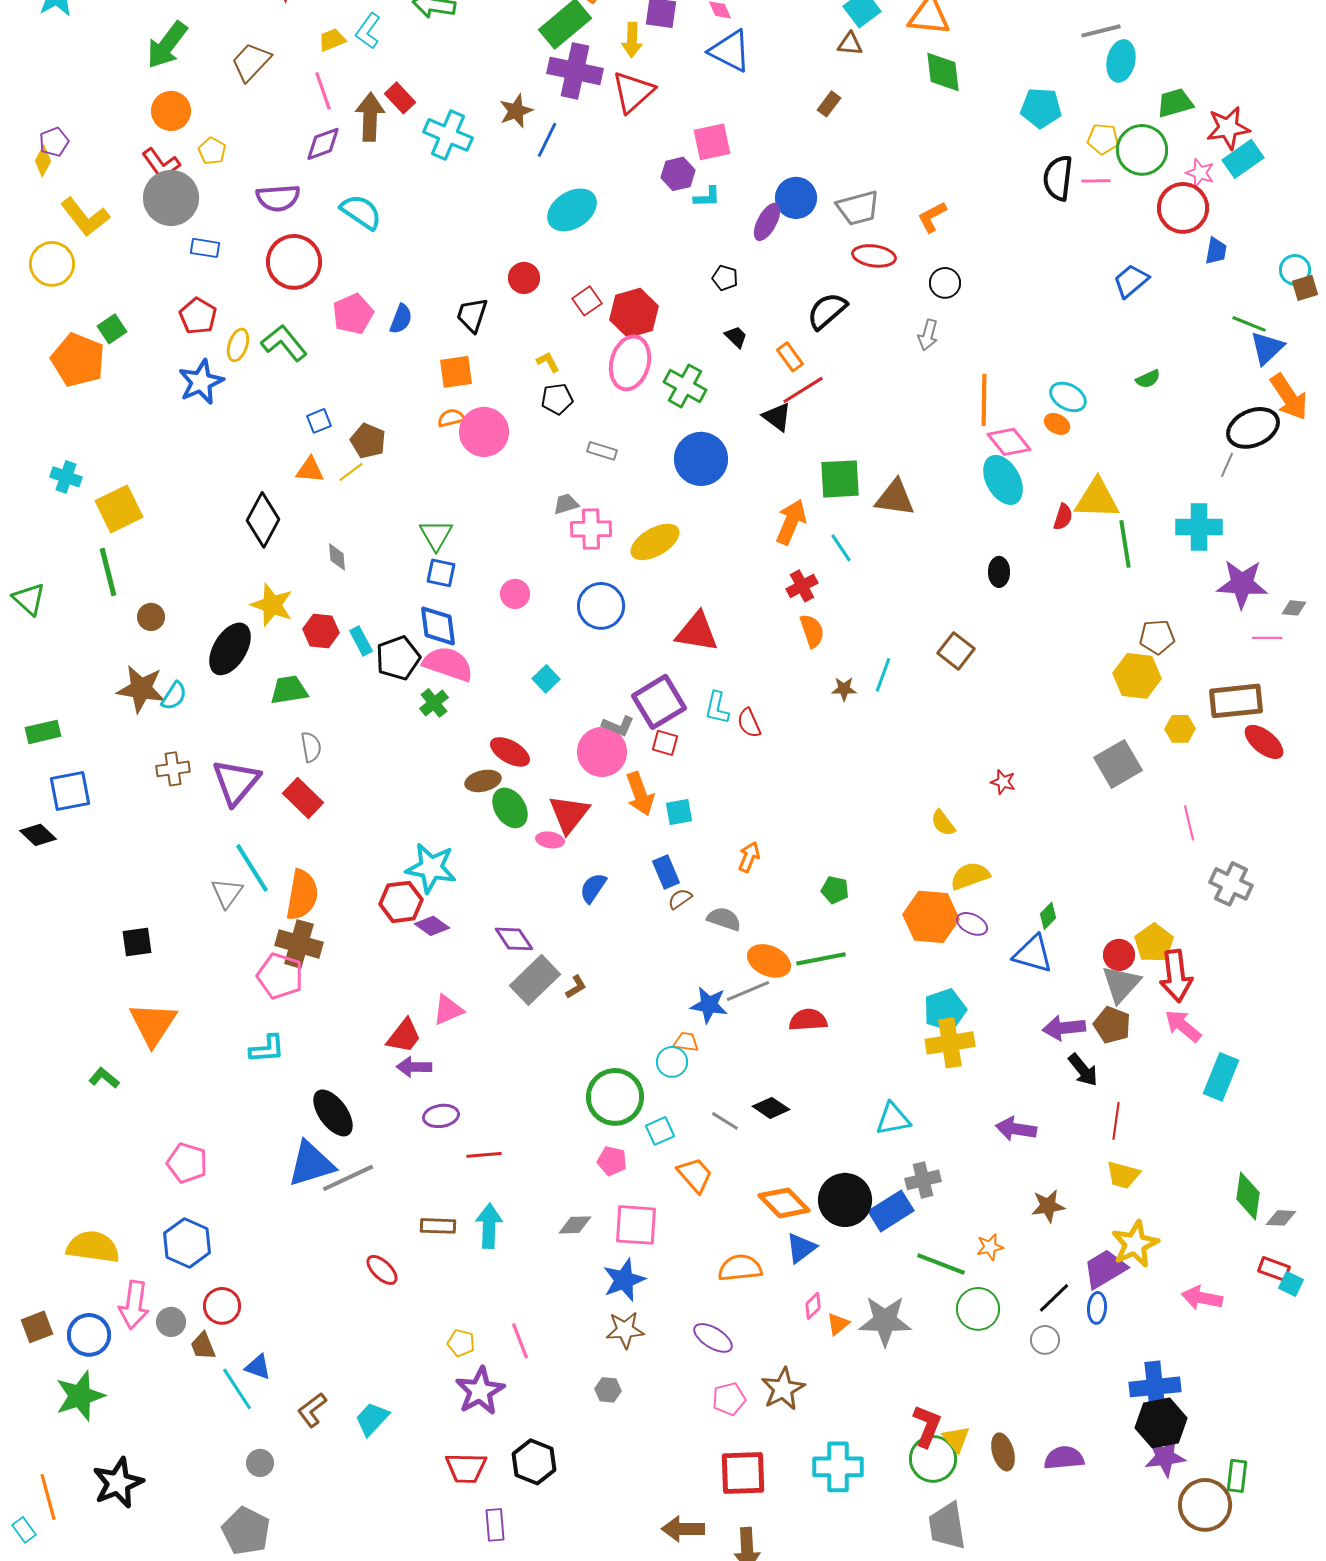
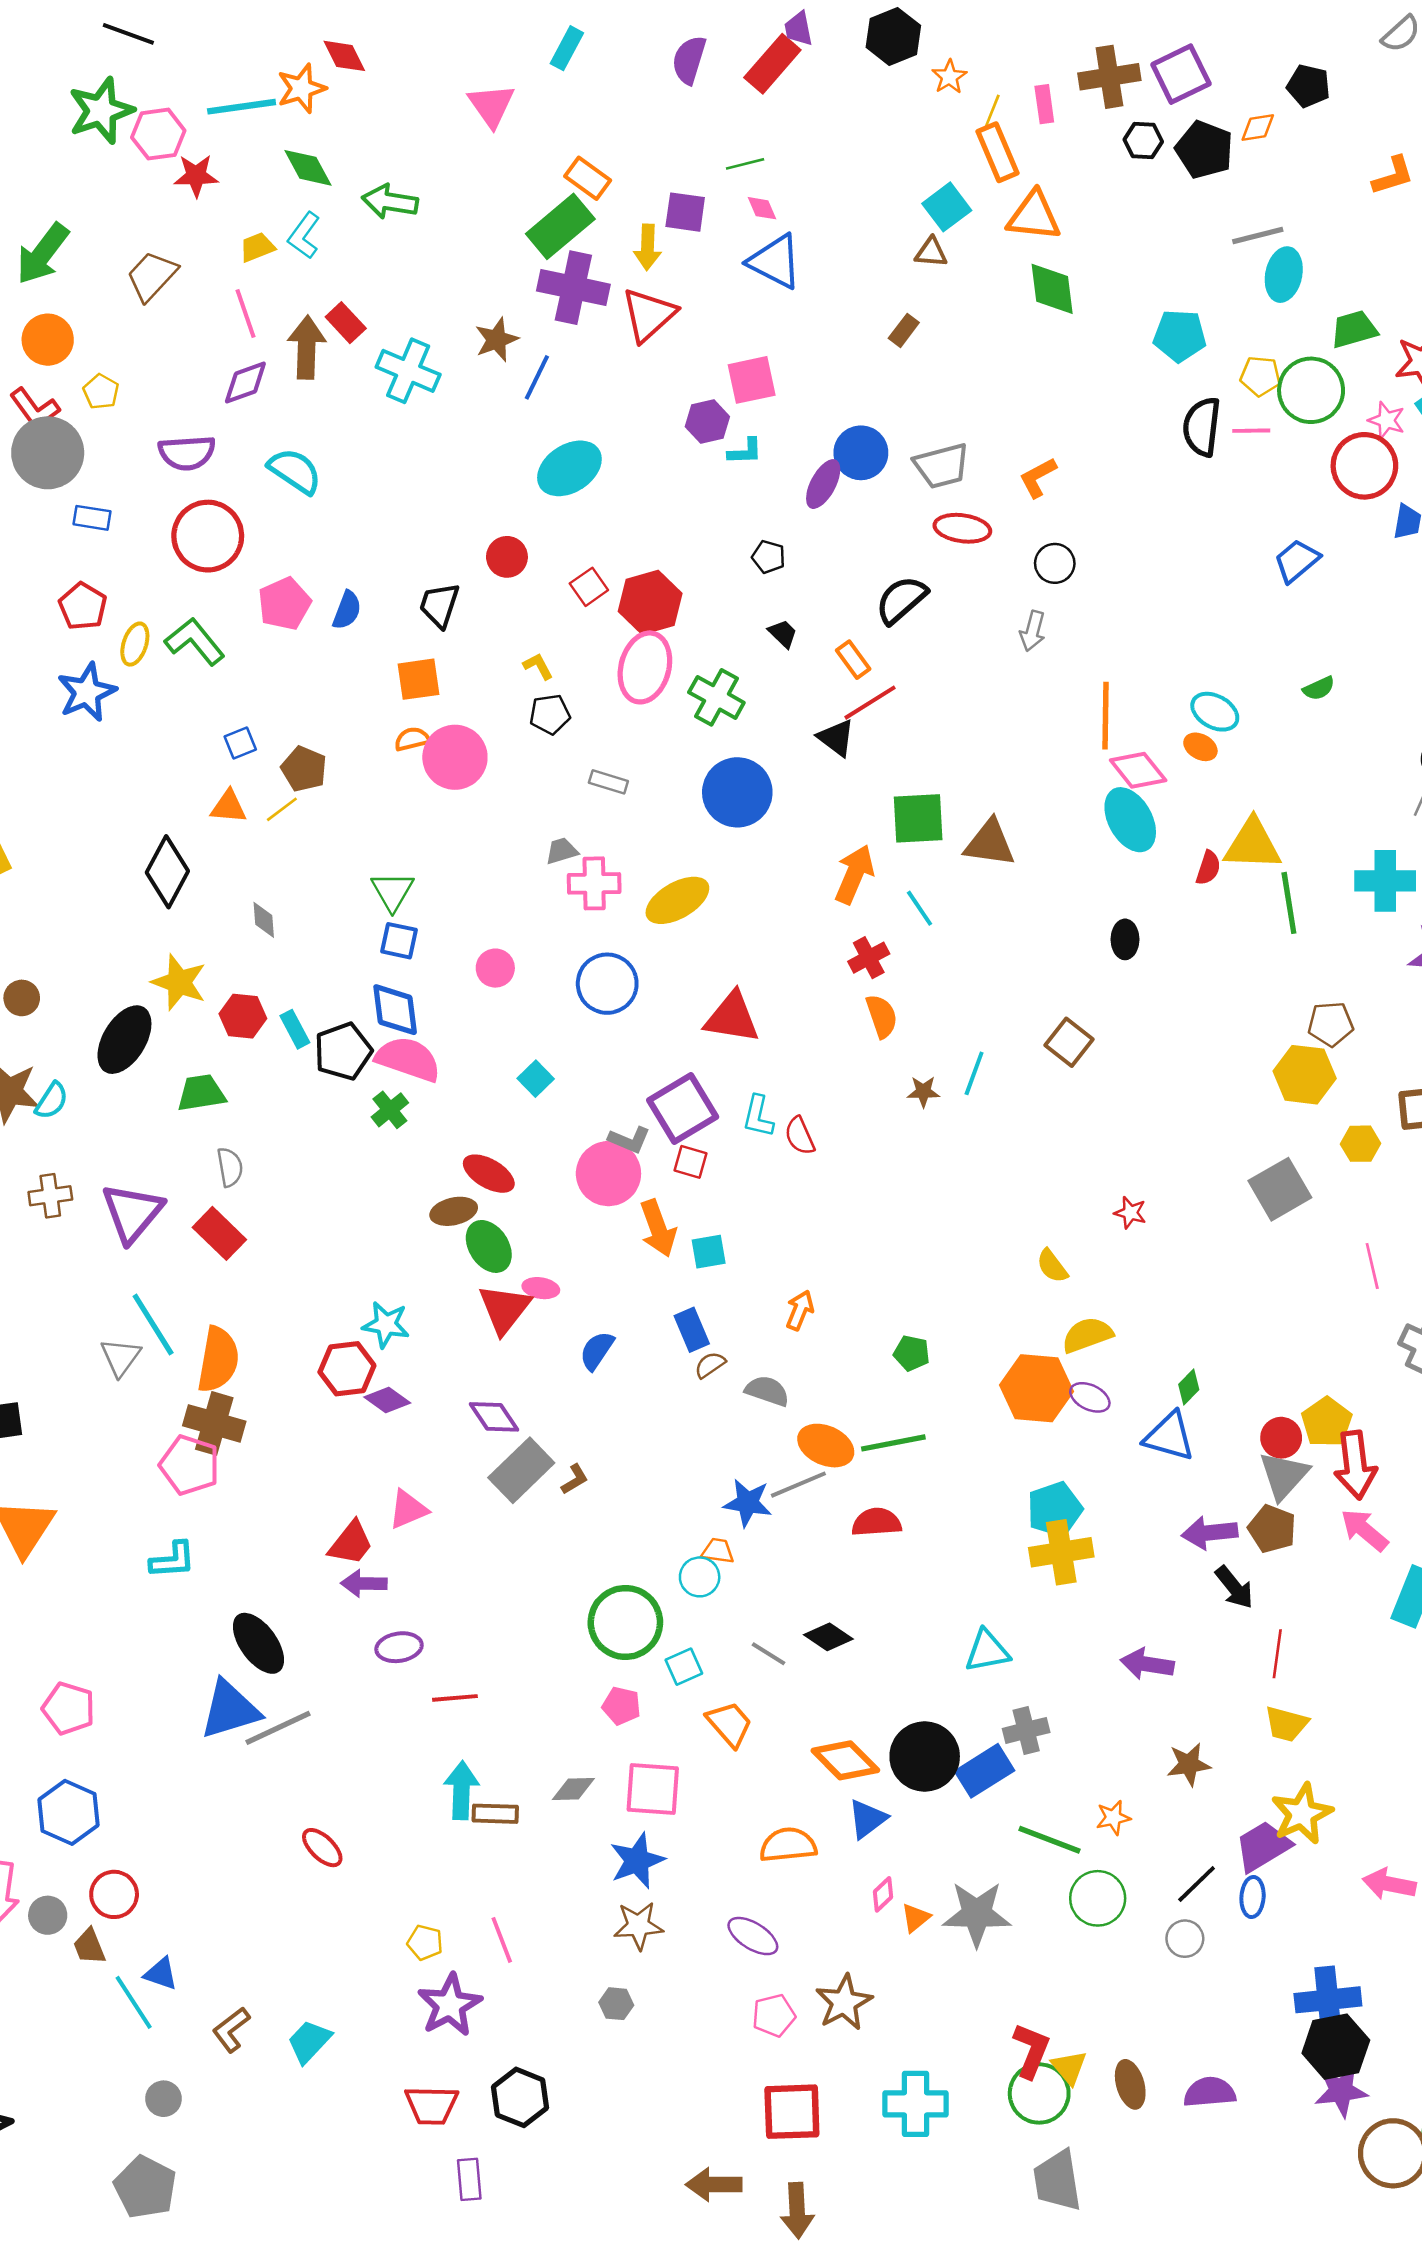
red triangle: (569, 814) -> (504, 1309), moved
cyan star: (431, 868) -> (386, 1325), size x0.7
brown rectangle: (438, 1226) -> (495, 1814), moved

